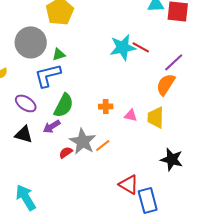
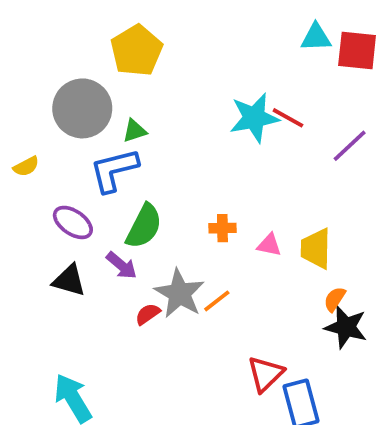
orange semicircle: (166, 84) -> (335, 299), moved, size x0.6
purple arrow: (52, 126) -> (122, 265), turned -108
red triangle: (129, 184) -> (265, 374), turned 45

